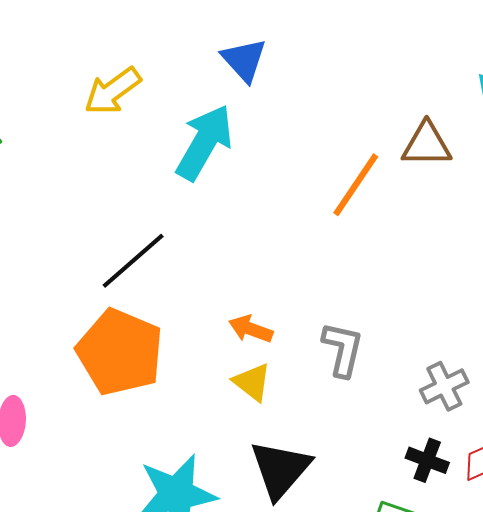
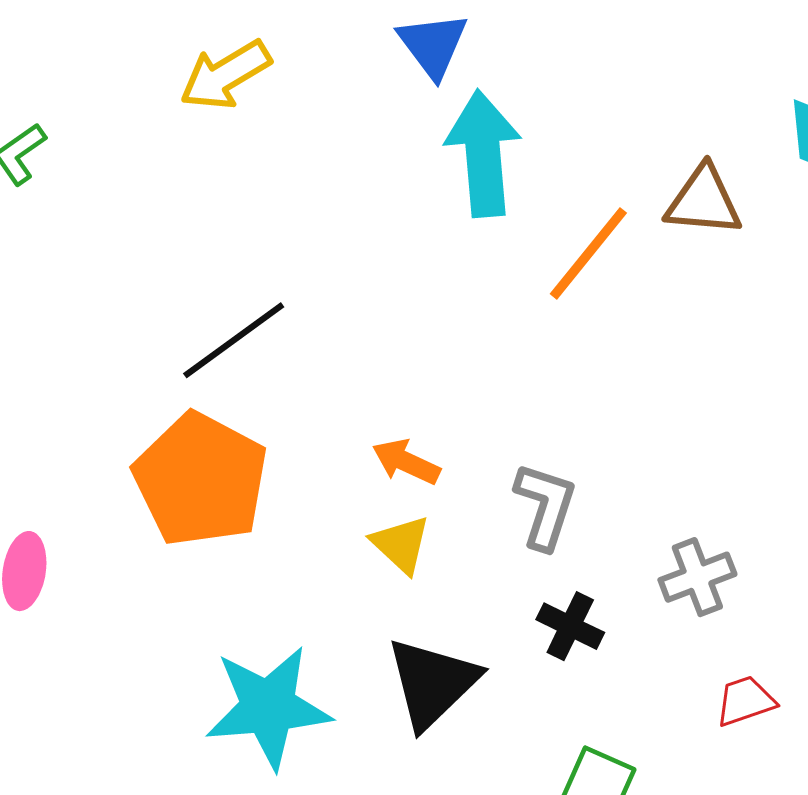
cyan arrow: (204, 142) -> (483, 153), moved, turned -40
black cross: (427, 460) -> (570, 626), moved

